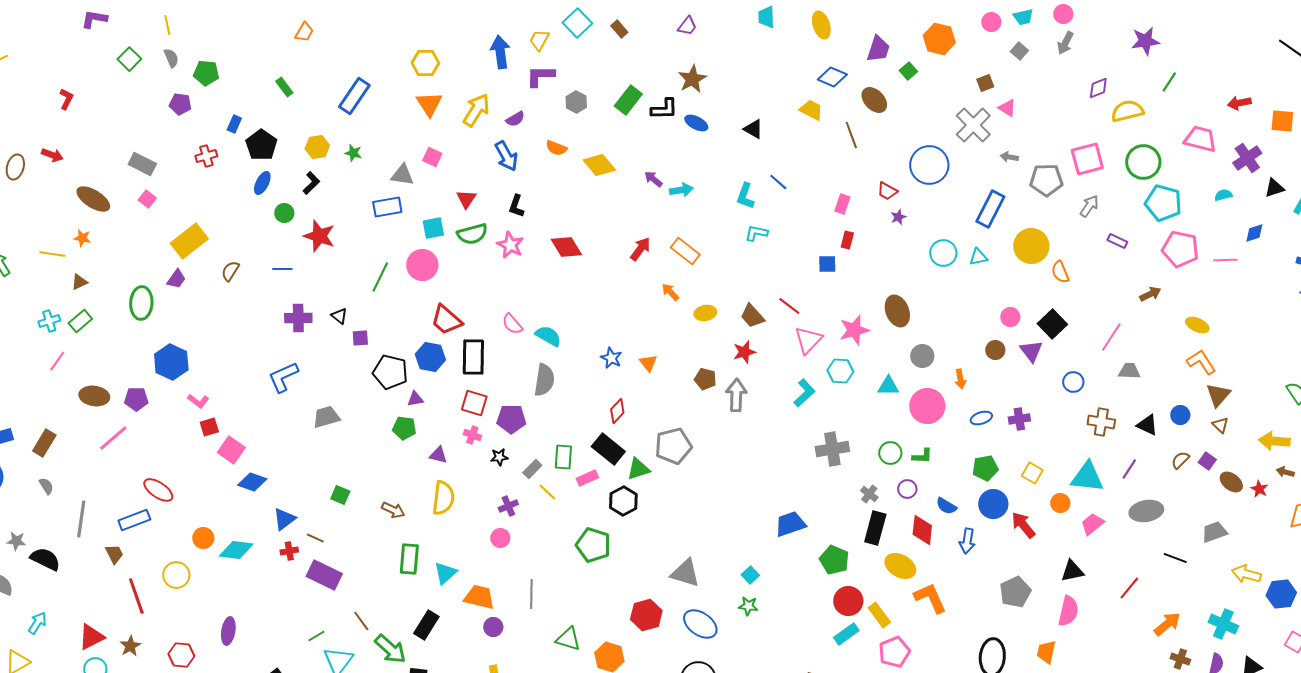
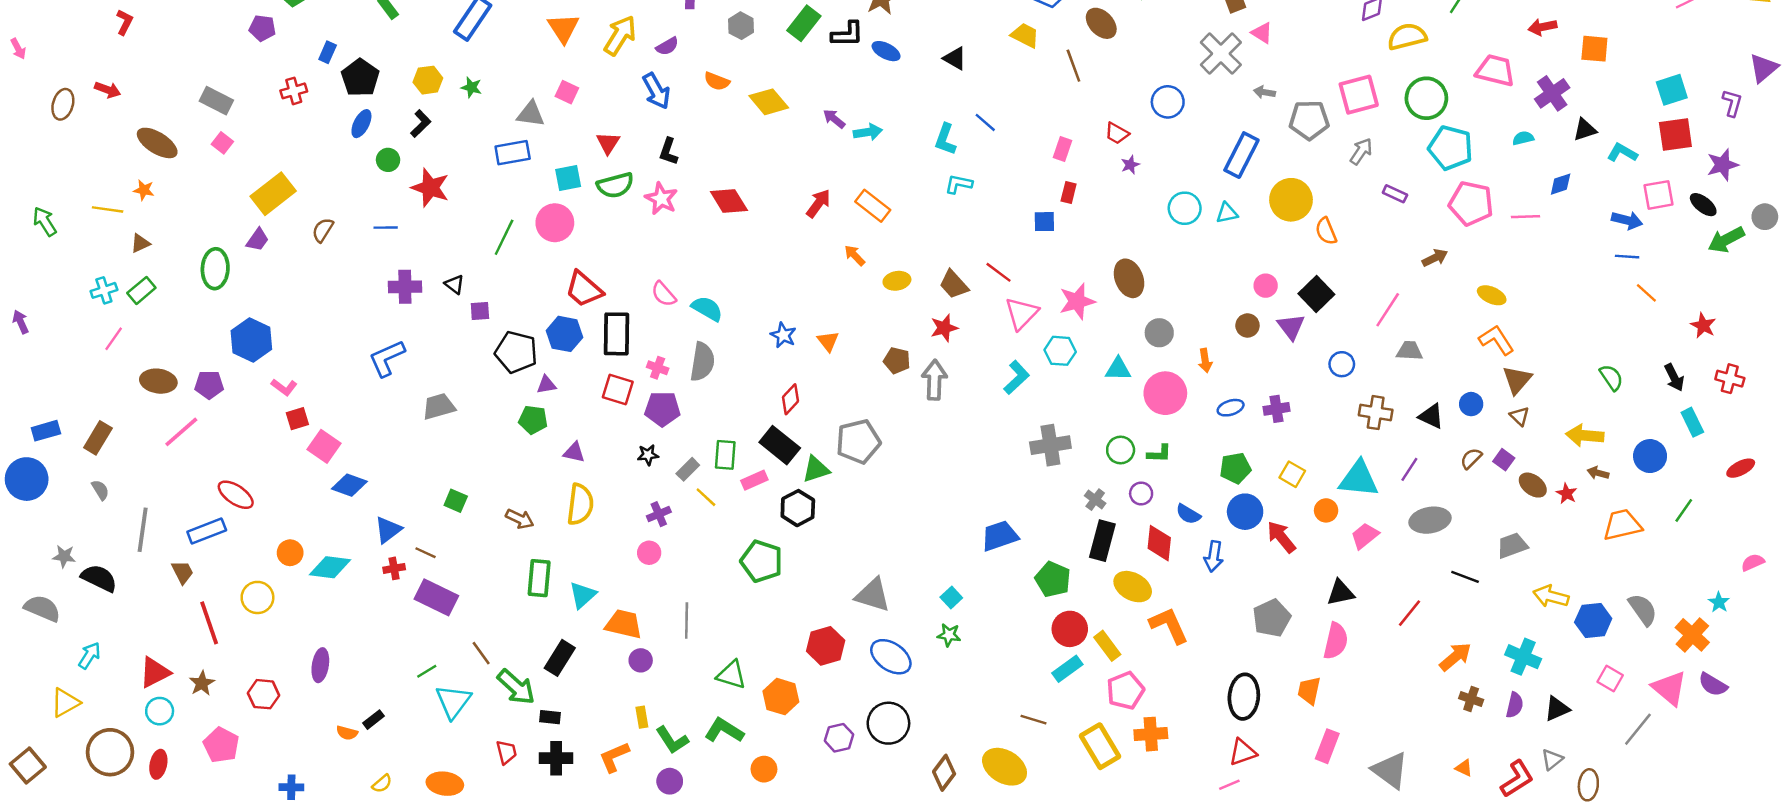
blue circle: (929, 165) -> (1168, 102), size x0.7
pink cross: (472, 435) -> (658, 368), moved

